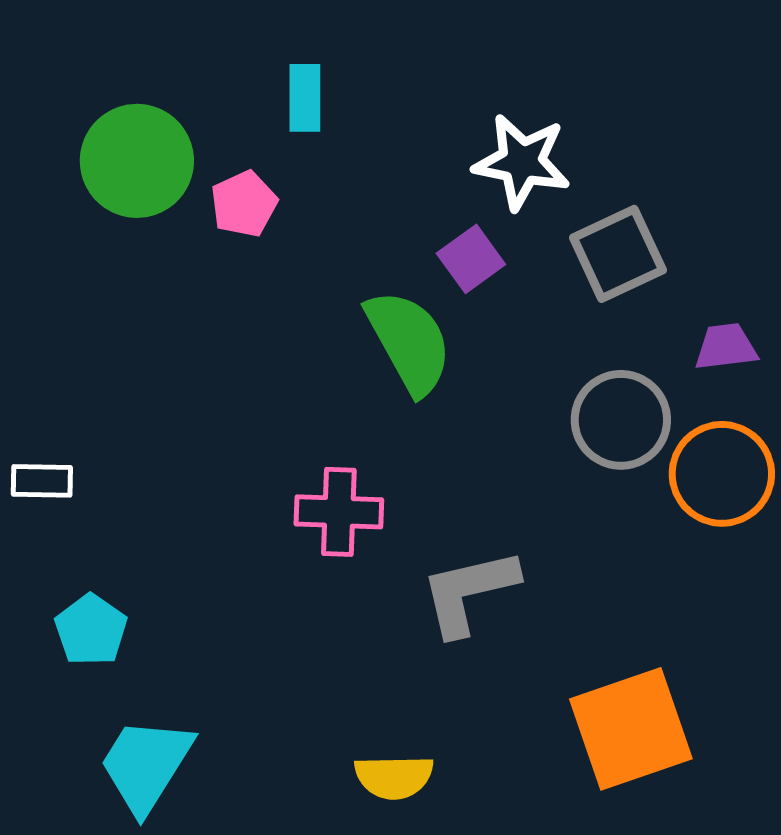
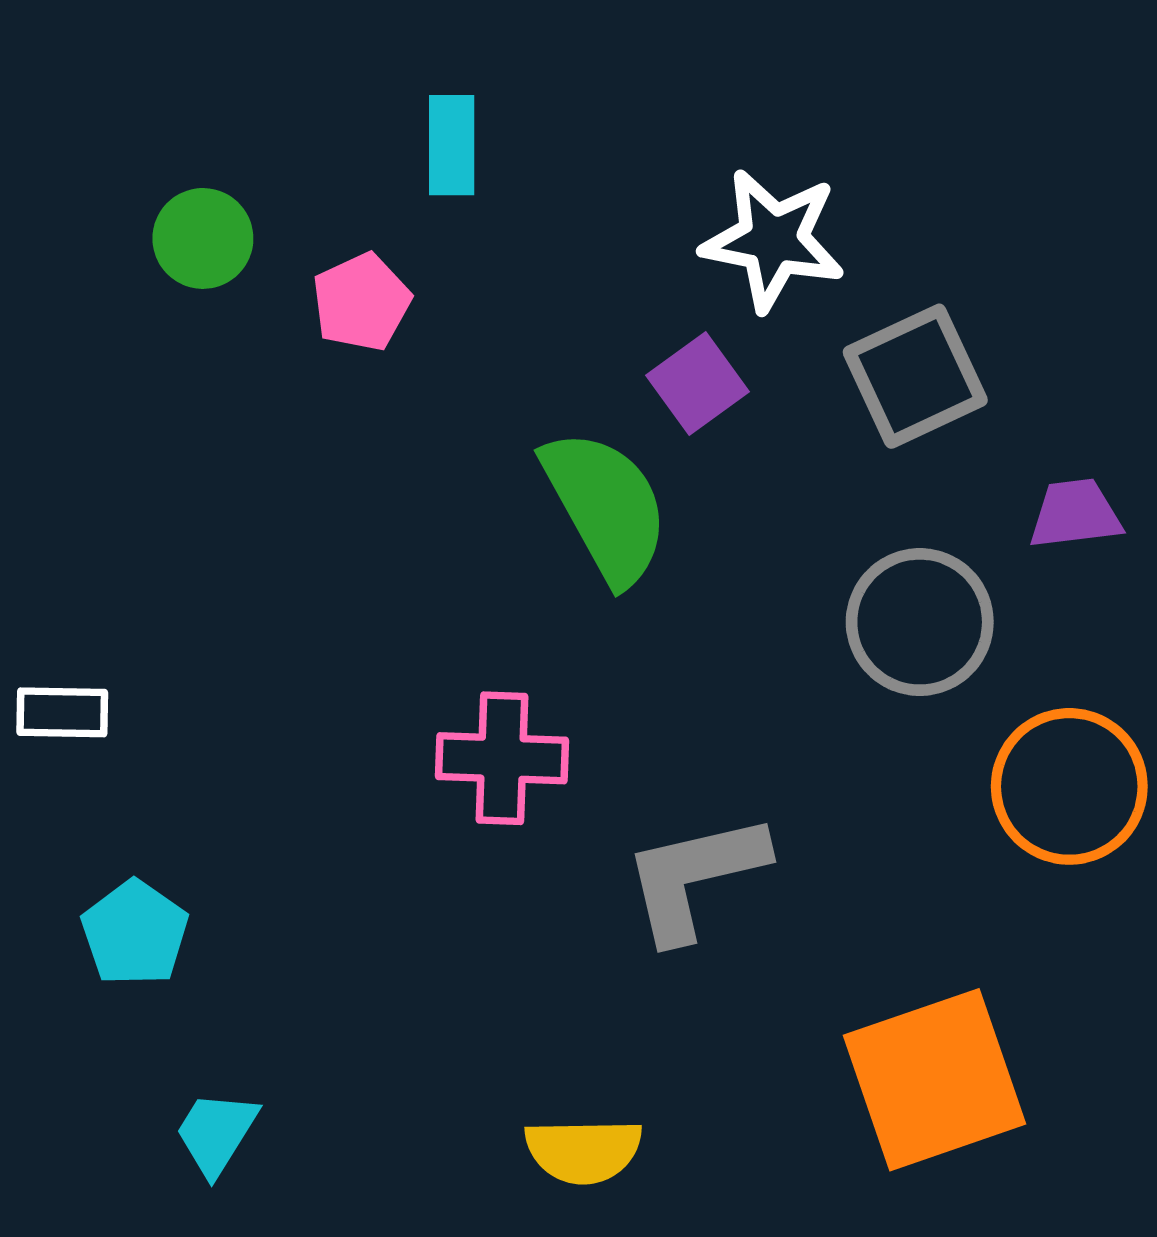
green circle: (137, 161) -> (203, 238), size x0.6
orange circle: (722, 474) -> (1069, 786), moved
cyan trapezoid: (146, 765) -> (216, 1133), size x0.6

